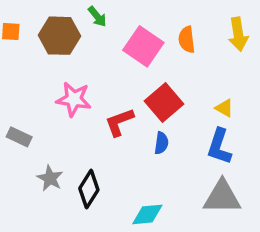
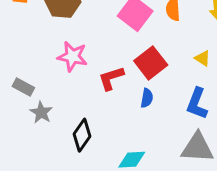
yellow triangle: (224, 108) -> (203, 58), moved
gray star: (50, 178) -> (41, 112), moved

